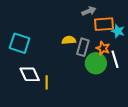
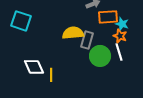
yellow semicircle: (69, 40) -> (73, 33), size x1.5
cyan square: (20, 43) -> (21, 21), moved
orange star: (103, 48) -> (120, 36), moved

